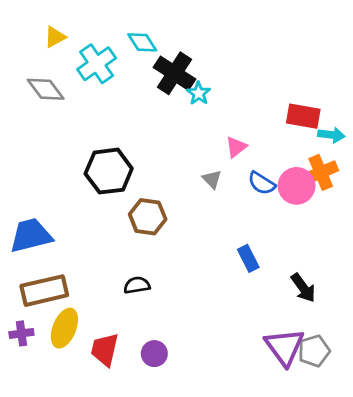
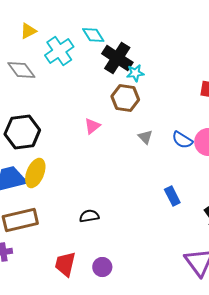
cyan star: (199, 93) -> (135, 73), turned 30
pink triangle: (236, 147) -> (92, 126), moved
black hexagon: (109, 171) -> (22, 132), moved
brown hexagon: (148, 217) -> (125, 98), moved
yellow ellipse: (64, 328) -> (35, 173), moved

